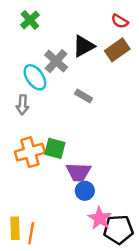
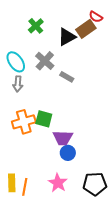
green cross: (30, 20) -> (36, 26), moved
brown rectangle: (117, 50) -> (86, 29), moved
gray cross: (56, 61) -> (45, 61), moved
cyan ellipse: (35, 77) -> (16, 62), moved
pink star: (100, 218) -> (58, 183), moved

